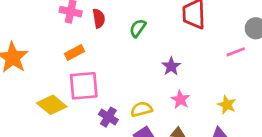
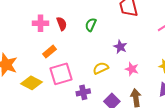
yellow diamond: (52, 105) -> (32, 83), moved
yellow semicircle: (141, 109) -> (101, 68), moved
purple cross: (108, 117) -> (83, 92), turned -32

